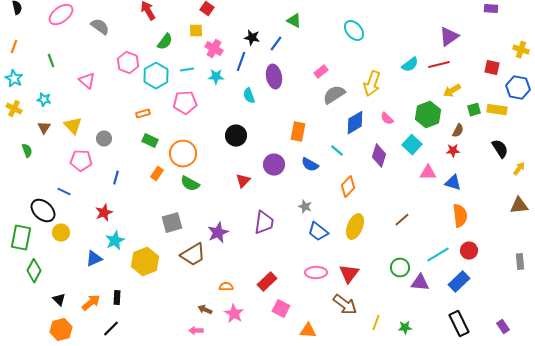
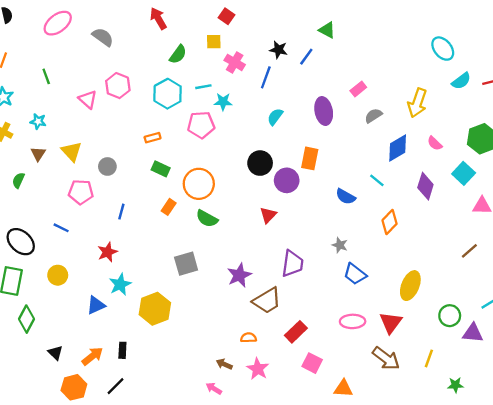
cyan ellipse: (354, 31) -> (443, 49), moved
pink hexagon: (128, 63) -> (118, 86), moved
cyan star: (216, 77) -> (223, 102), moved
purple ellipse: (274, 77) -> (324, 111), moved
gray semicircle: (334, 95) -> (373, 116), size x0.7
cyan semicircle: (249, 96) -> (275, 117), turned 56
orange rectangle: (298, 132) -> (310, 158), moved
green semicircle: (27, 151) -> (18, 180), turned -136
purple circle: (274, 165) -> (287, 180), moved
black ellipse: (43, 211) -> (21, 242), moved
brown line: (402, 220) -> (469, 251), moved
yellow ellipse: (355, 227) -> (410, 286), moved
brown trapezoid: (193, 255) -> (267, 301), moved
yellow line: (376, 323) -> (429, 358), moved
orange hexagon: (61, 330) -> (74, 387), moved
pink arrow: (196, 331) -> (214, 388), turned 32

